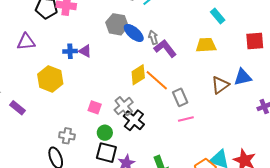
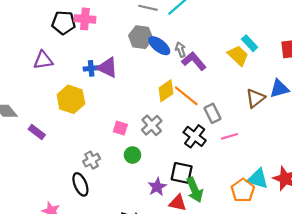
cyan rectangle: (218, 16) -> (250, 43), moved
yellow trapezoid: (206, 45) -> (238, 56), turned 50
purple triangle: (85, 51) -> (107, 67), size x1.5
pink line: (186, 119) -> (230, 136), moved
black cross: (134, 120) -> (195, 136), moved
gray cross: (67, 136) -> (92, 160), turned -35
black square: (106, 153) -> (182, 173), moved

